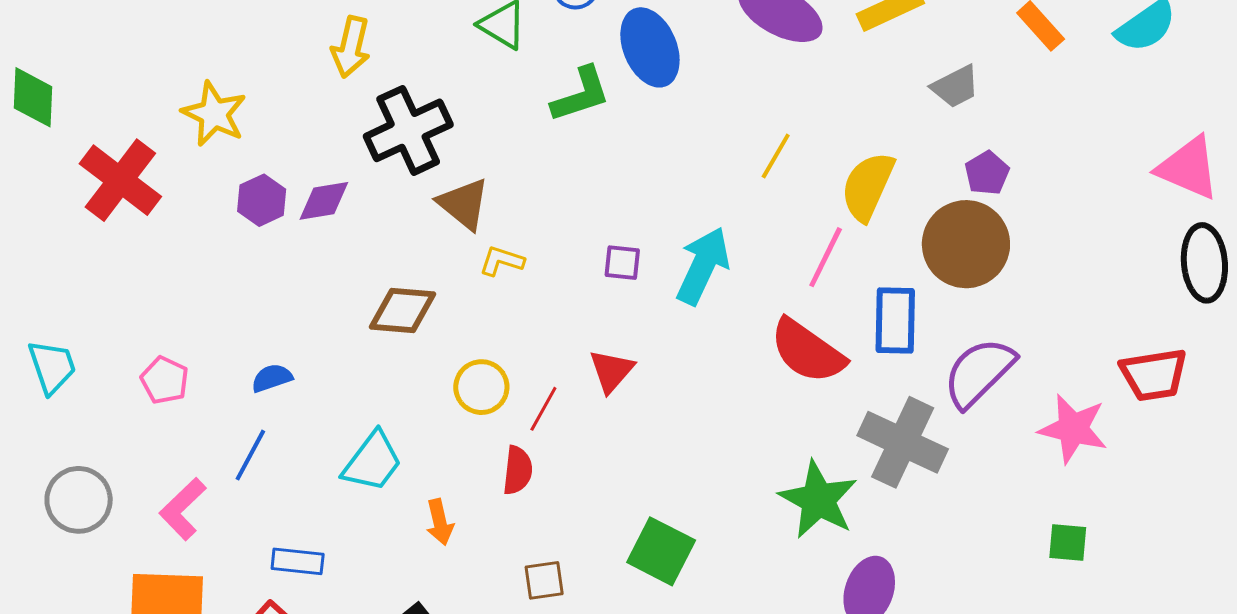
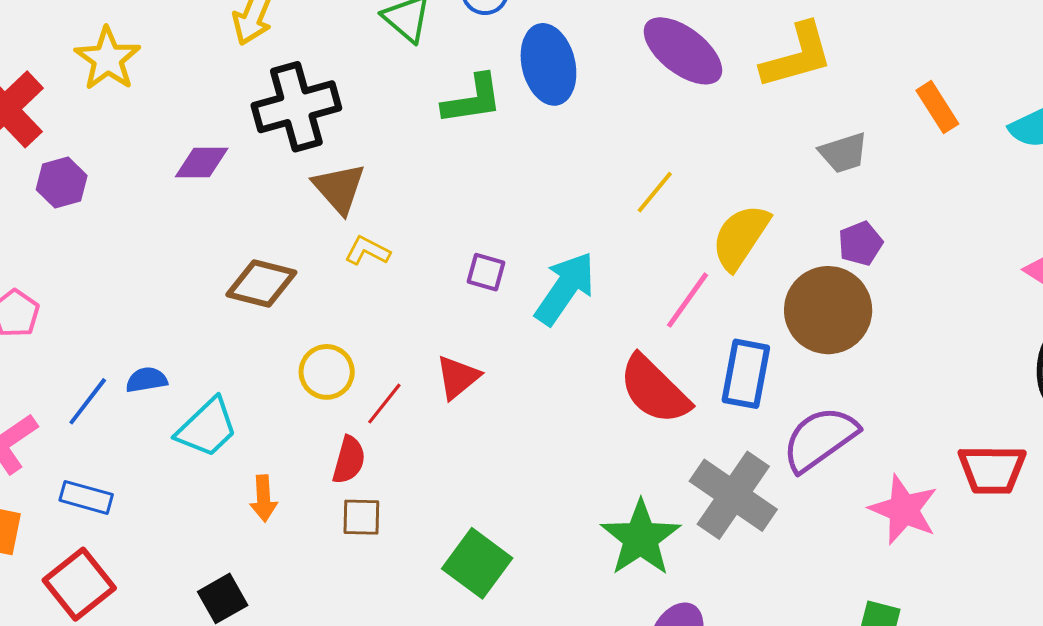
purple hexagon: (262, 200) -> (62, 183), moved
blue semicircle: (272, 378) -> (147, 380), moved
blue rectangle: (298, 561) -> (86, 497), moved
brown square: (544, 580) -> (361, 517), moved

